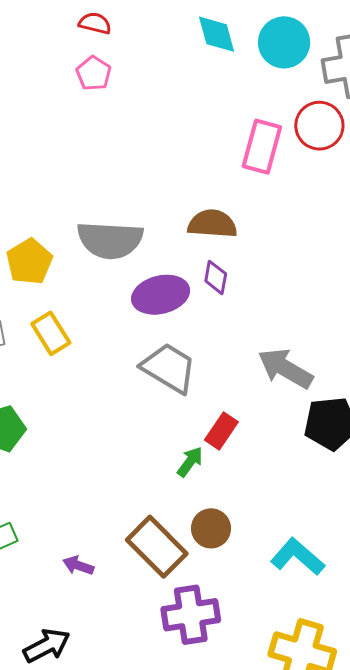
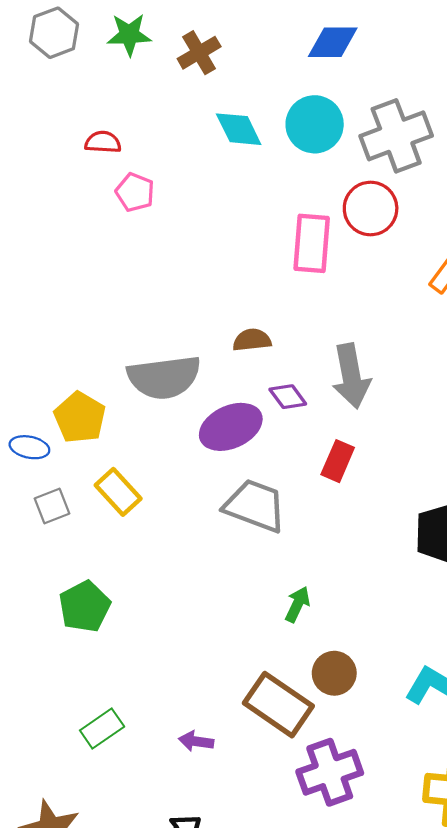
pink pentagon: (94, 73) -> (135, 192), moved
brown semicircle: (212, 224) -> (252, 340), moved, size x0.7
purple diamond: (216, 277) -> (288, 397), turned -36
gray arrow: (285, 368) -> (351, 376), moved, turned -120
red rectangle: (221, 431) -> (338, 461), moved

